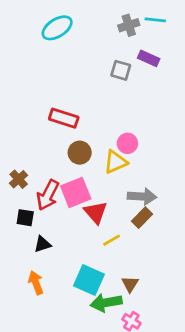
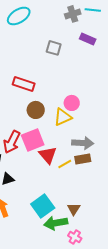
gray square: (121, 70) -> (54, 48), moved
brown rectangle: (142, 218) -> (83, 159), turned 35
yellow line: (111, 240) -> (65, 164), moved
cyan square: (89, 280) -> (43, 206), turned 30

